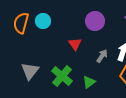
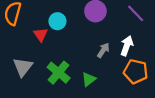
cyan circle: (43, 21) -> (57, 21), moved
red triangle: (75, 44) -> (41, 35), moved

